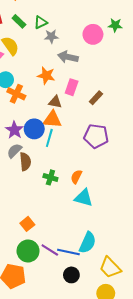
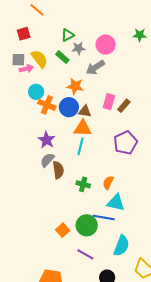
green rectangle: (19, 21) -> (62, 57), moved
pink circle: (93, 34) -> (106, 45), moved
gray arrow: (68, 57) -> (95, 67), turned -42
pink rectangle: (72, 87) -> (109, 102), moved
blue circle: (34, 129) -> (69, 107), moved
purple pentagon: (96, 136) -> (126, 143), turned -30
green circle: (28, 251) -> (87, 225), moved
blue line: (68, 252) -> (104, 218), moved

